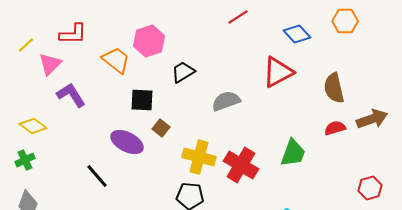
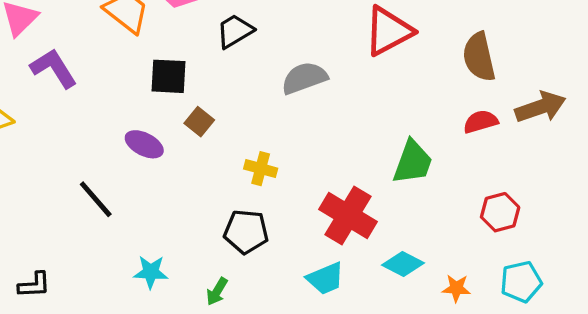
purple ellipse: (127, 142) -> (144, 144), size x0.7
yellow cross: (199, 157) -> (261, 169), size x0.6
red cross: (241, 165) -> (348, 215), moved
red hexagon: (370, 188) -> (500, 212), moved

